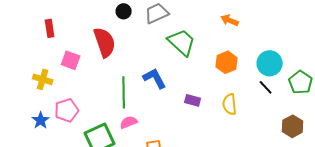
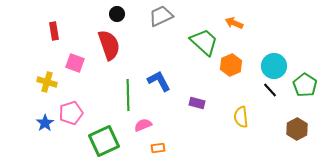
black circle: (124, 11) -> (117, 14), moved
green trapezoid: (182, 42) -> (204, 42), moved
yellow semicircle: (230, 104) -> (241, 117), moved
pink semicircle: (129, 122) -> (143, 125), moved

